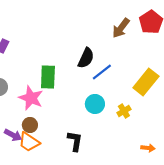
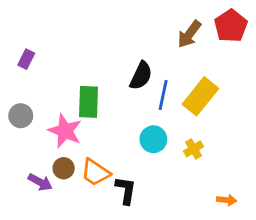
blue line: (102, 72) -> (163, 95), turned -40
yellow rectangle: (146, 82) -> (200, 96), moved
orange trapezoid: (29, 142) -> (95, 172), moved

